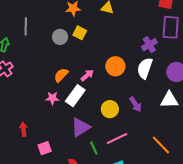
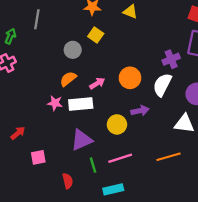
gray circle: (60, 37) -> (73, 50), moved
white rectangle: (75, 96) -> (81, 104), turned 40
purple arrow: (136, 104) -> (140, 111), moved, turned -77
red arrow: (23, 129) -> (18, 133), turned 48
orange line: (161, 145) -> (168, 157), moved, turned -70

